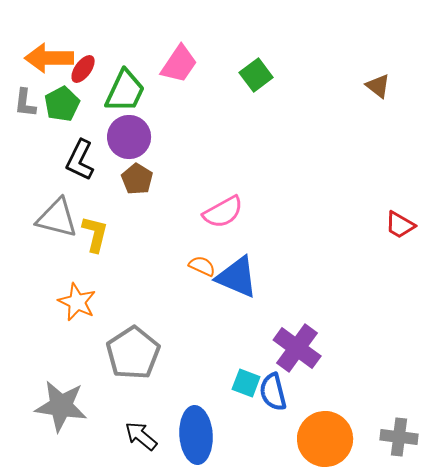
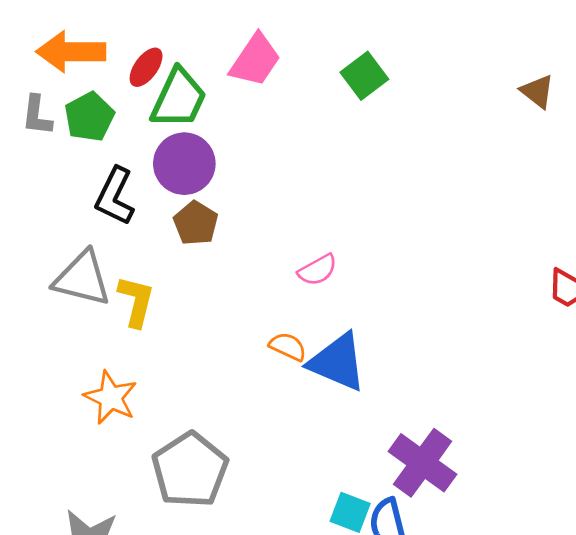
red ellipse: (83, 69) -> (146, 67), moved
pink semicircle: (223, 212) -> (318, 270), size x0.7

